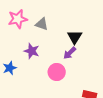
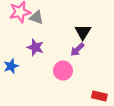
gray triangle: (42, 24) -> (36, 18), moved

